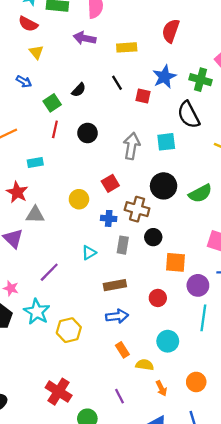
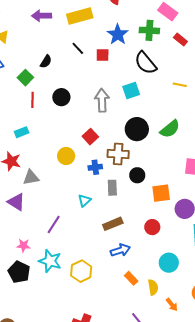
yellow rectangle: (127, 47) -> (80, 16), size x1.4
yellow semicircle: (145, 365) -> (153, 287), turned 84

